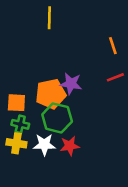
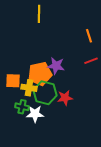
green cross: (20, 124) -> (22, 107), moved
yellow cross: (16, 143) -> (29, 88), moved
red star: (70, 146) -> (65, 98), moved

